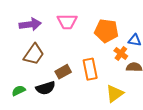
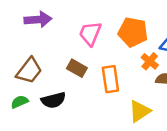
pink trapezoid: (67, 22) -> (90, 33), moved, turned 110
brown trapezoid: (34, 54) -> (29, 71), moved
brown rectangle: (63, 72) -> (77, 68), moved, turned 56

